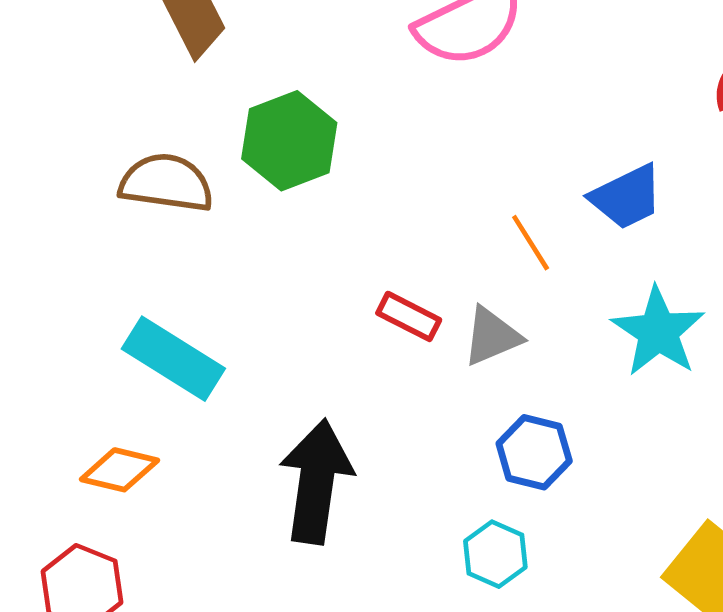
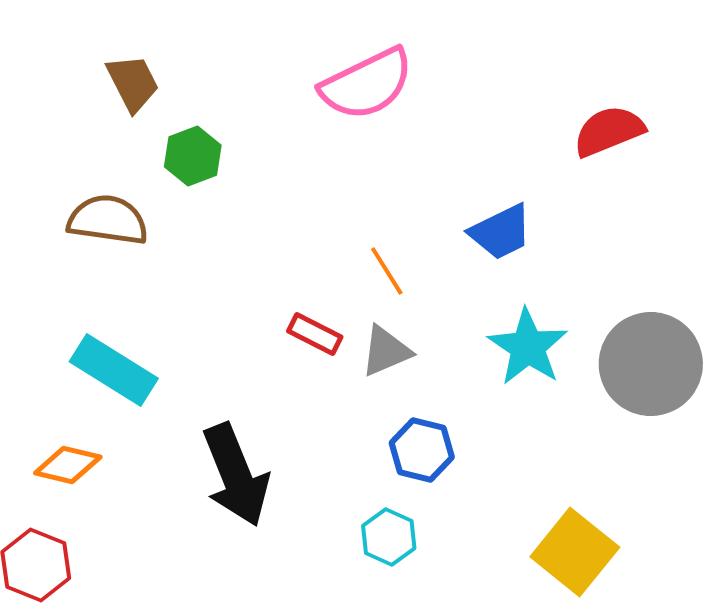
green hexagon: (289, 141) -> (193, 156), moved, size x0.7
orange line: (531, 243) -> (387, 271), moved
black arrow: (316, 482) -> (236, 475), turned 150

